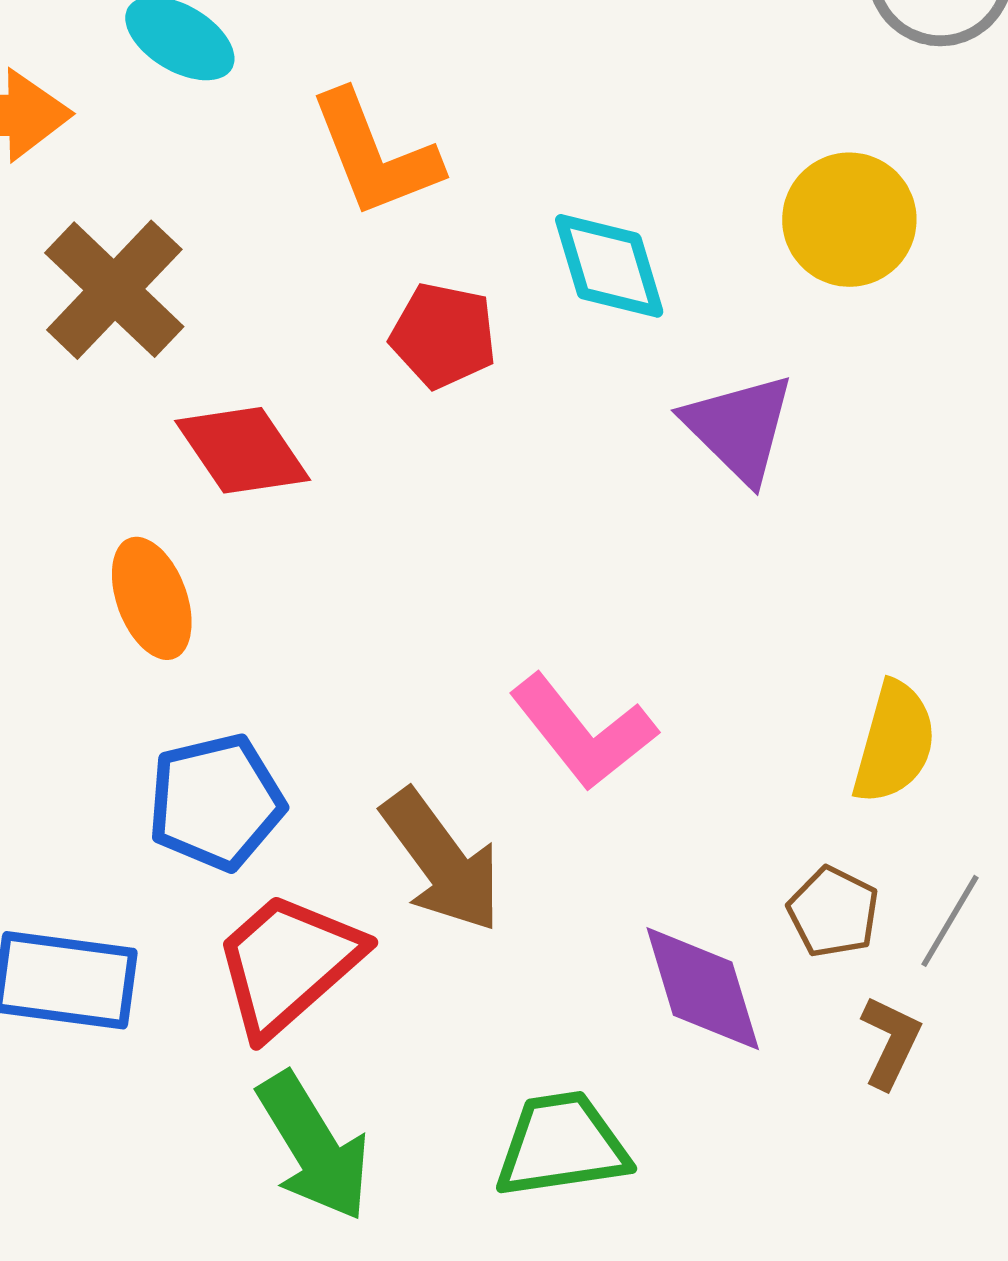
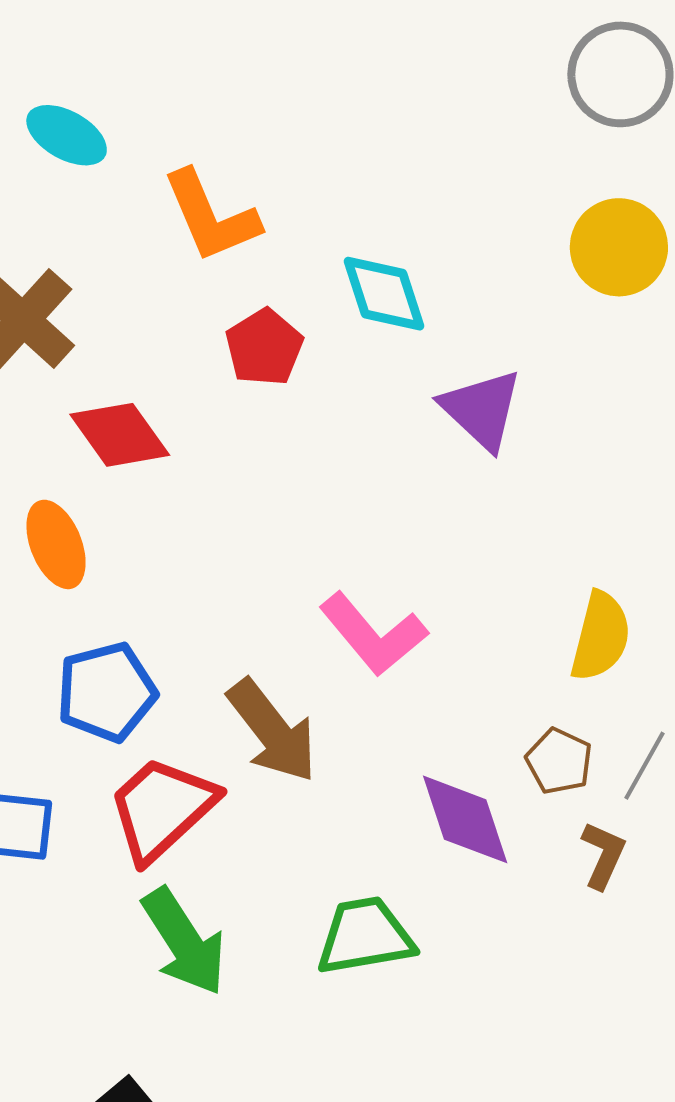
yellow circle: (849, 220) -> (619, 247), moved
red pentagon: (443, 335) -> (264, 347), turned 30

